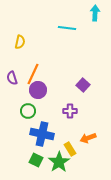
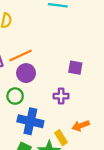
orange line: (33, 74) -> (21, 56), turned 40
purple square: (83, 85) -> (75, 68), turned -32

